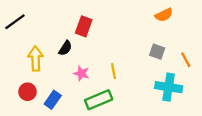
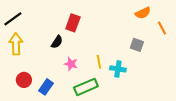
yellow arrow: (36, 58) -> (16, 44), moved
orange line: (186, 60) -> (162, 28), moved
cyan cross: (169, 87) -> (118, 69), moved, size x0.7

